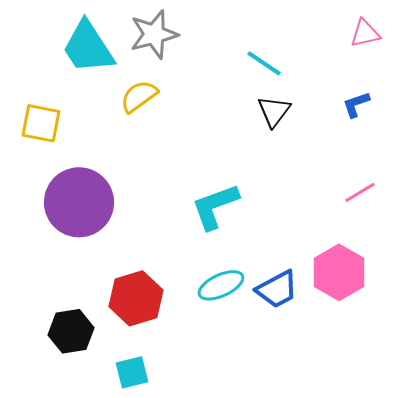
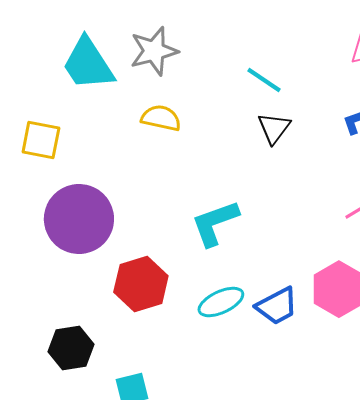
yellow semicircle: (139, 96) -> (161, 118), moved, turned 48
red hexagon: (136, 298) -> (141, 284), moved

